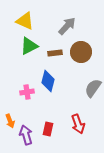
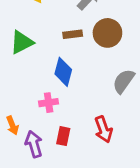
green triangle: (29, 46) -> (22, 42), moved
pink cross: (27, 92) -> (49, 103), moved

